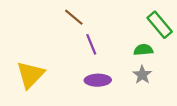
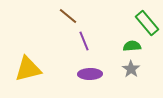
yellow triangle: (30, 75) -> (28, 69), turned 32

